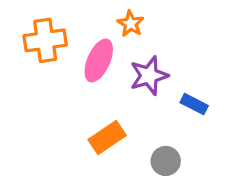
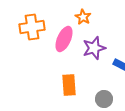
orange rectangle: (107, 138) -> (69, 85), turned -60

